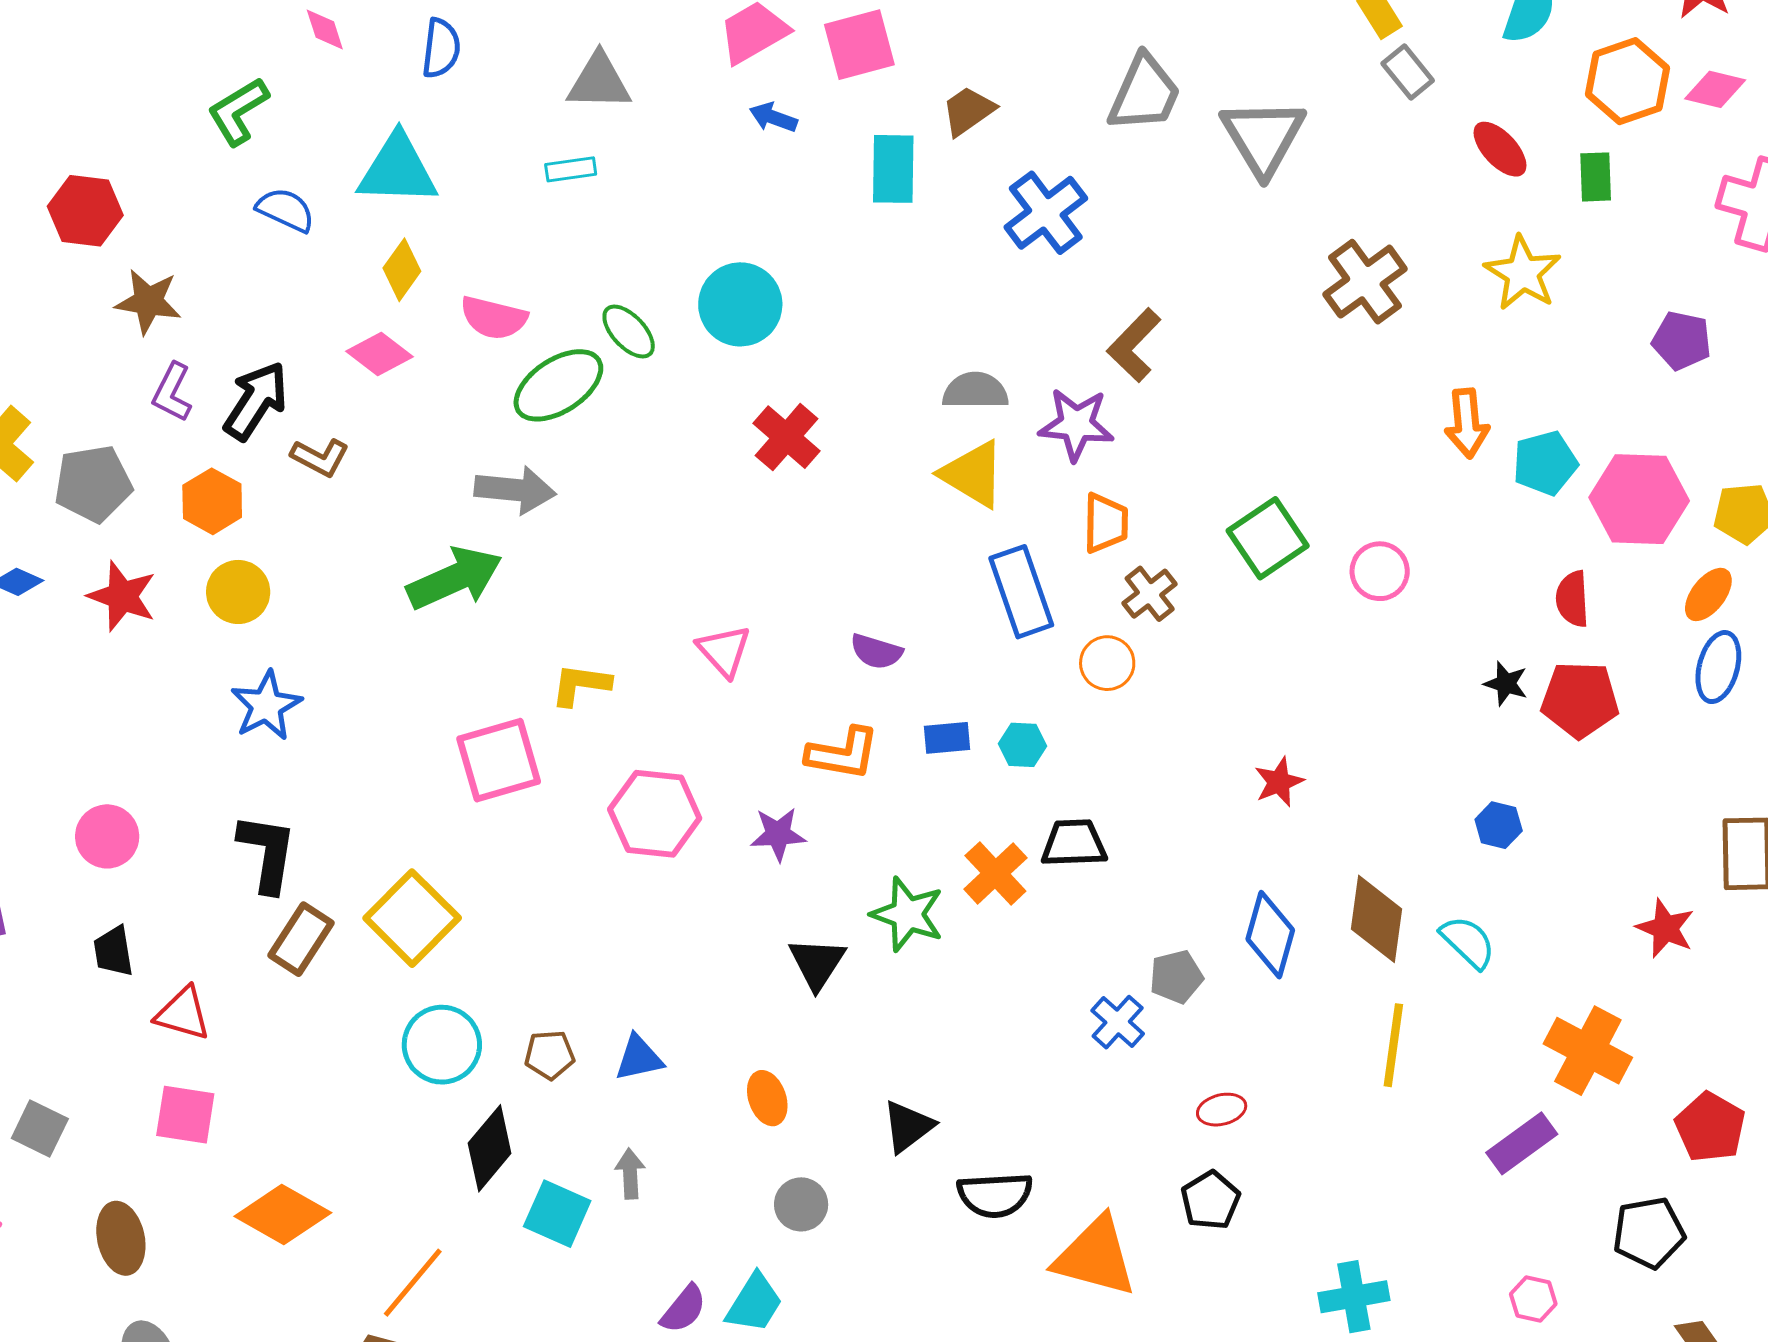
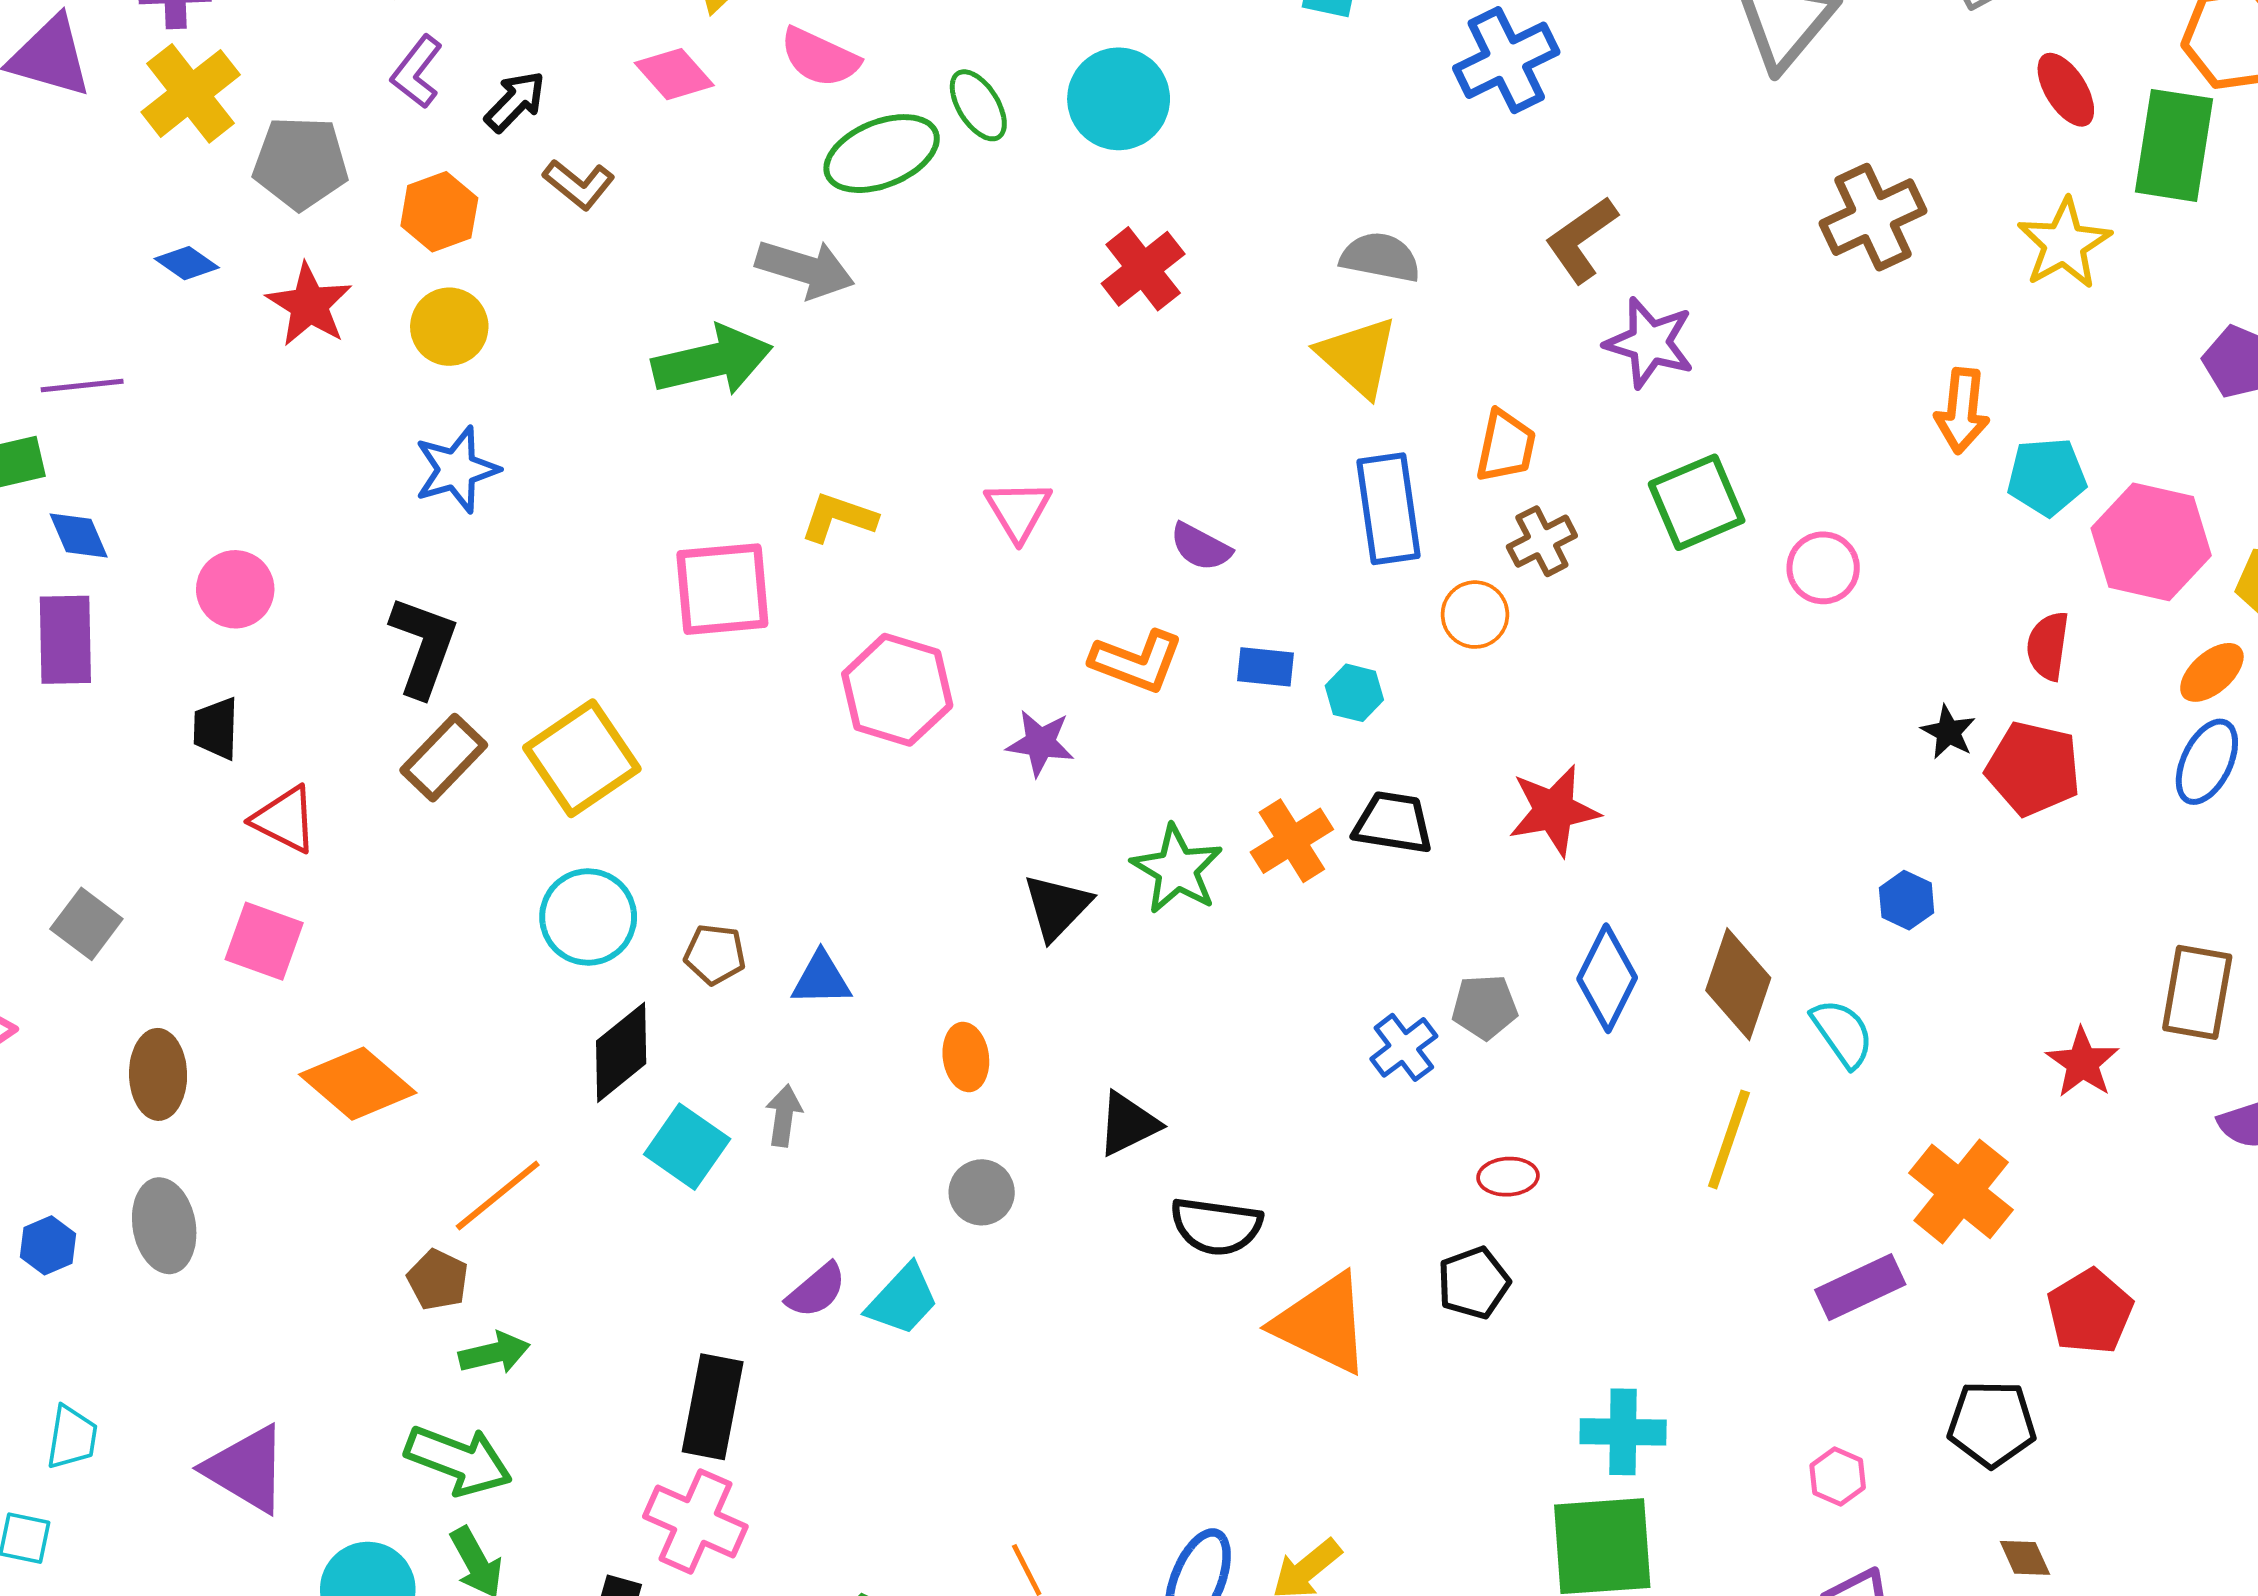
green rectangle: (1596, 177) -> (2174, 145), size x1.8
black arrow: (256, 401) -> (515, 101), size x0.7
purple star: (1076, 424) -> (1650, 343), moved
red star: (1279, 782) -> (1554, 811), moved, size x1.5

